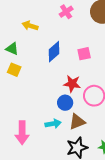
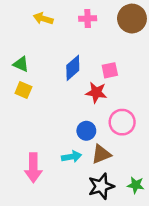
pink cross: (66, 12) -> (88, 19), turned 32
yellow arrow: (30, 26) -> (43, 19), moved
red star: (72, 84) -> (96, 93), moved

